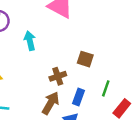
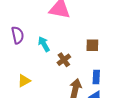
brown cross: (58, 76) -> (64, 60), moved

